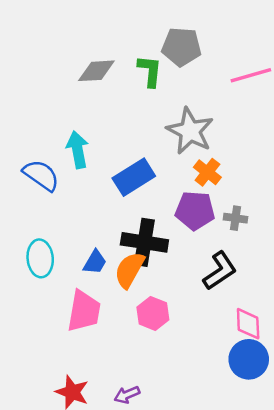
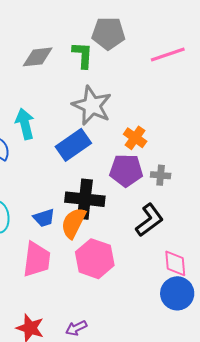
gray star: (190, 131) -> (92, 106), moved
blue trapezoid: (95, 262) -> (44, 218), turned 45
pink hexagon: (153, 313) -> (95, 259), size x1.4

